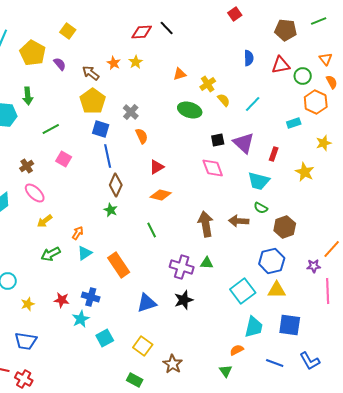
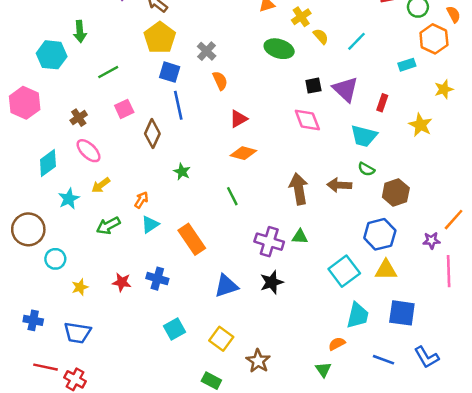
pink square: (64, 159) -> (124, 109), turned 35
brown diamond: (116, 185) -> (152, 134), moved
cyan star: (81, 319) -> (69, 199), moved

